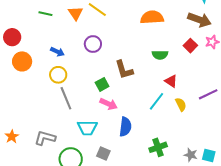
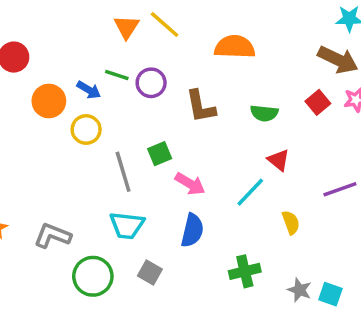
green line: (45, 14) -> (117, 75), moved
orange semicircle: (152, 17) -> (235, 47), moved
orange circle: (22, 61) -> (49, 101), moved
brown L-shape: (124, 70) -> (201, 106), moved
gray line: (66, 98) -> (123, 172), moved
pink arrow: (109, 104) -> (190, 184), moved
yellow semicircle: (181, 104) -> (291, 222), moved

